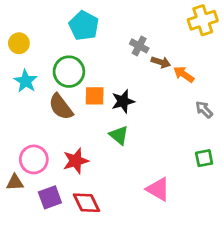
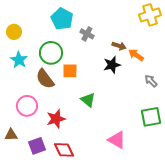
gray cross: (139, 46) -> (87, 34), moved
black star: (123, 101) -> (112, 65), moved
green square: (204, 158) -> (151, 117), size x1.5
pink circle: (34, 159) -> (27, 106), moved

